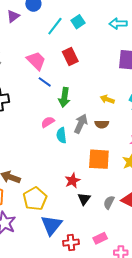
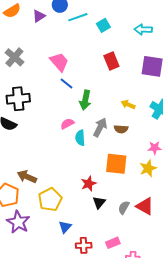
cyan line: (55, 26) -> (78, 17), moved, turned 30
red rectangle: (70, 56) -> (111, 61), moved
blue triangle: (51, 225) -> (65, 227), size x0.6

